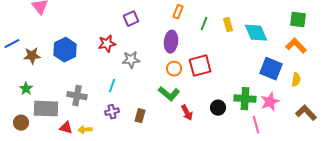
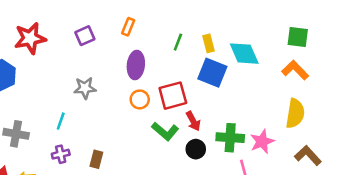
orange rectangle: (178, 12) -> (128, 27), moved
red star: (107, 44) -> (30, 38), moved, size x1.4
blue square: (271, 69) -> (212, 73), moved
yellow semicircle: (296, 80) -> (295, 113), size x1.6
green L-shape: (169, 94) -> (165, 131), moved
red arrow: (187, 113) -> (193, 121), moved

